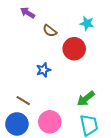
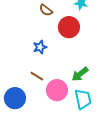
brown line: (23, 101) -> (37, 76), moved
pink circle: (50, 122) -> (57, 90), moved

